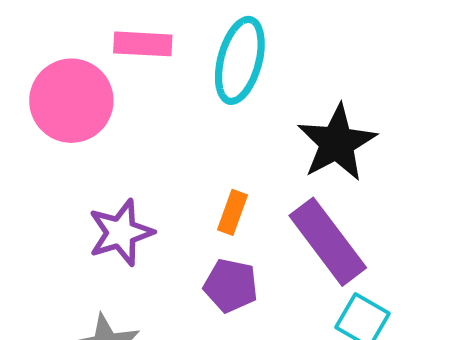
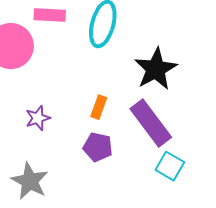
purple star: (121, 233) -> (38, 118), size x0.7

